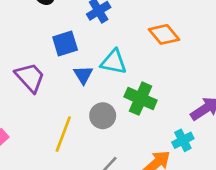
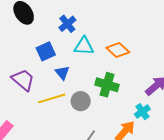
orange diamond: (164, 34) -> (118, 50), moved
cyan triangle: (114, 62) -> (84, 46), moved
yellow line: (63, 134) -> (52, 98), moved, turned 60

